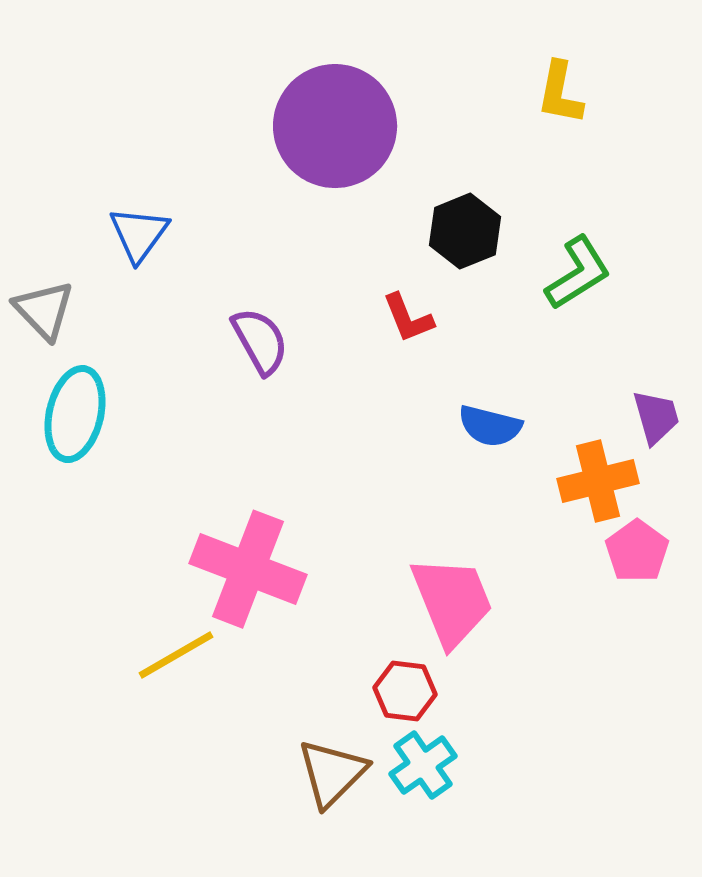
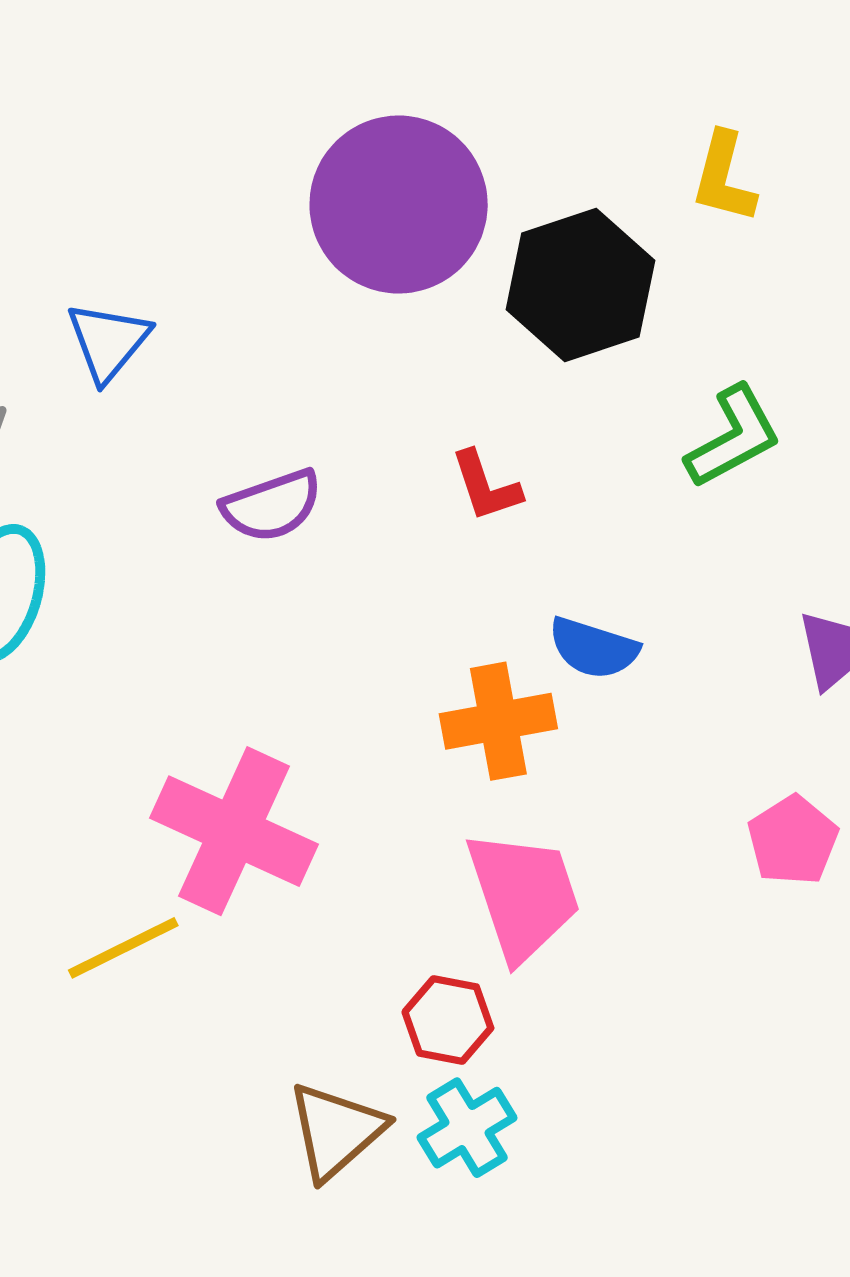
black hexagon: (465, 231) -> (580, 285), moved, size x1.4
purple semicircle: (260, 341) -> (272, 506), turned 96
orange cross: (598, 481) -> (498, 721), moved

